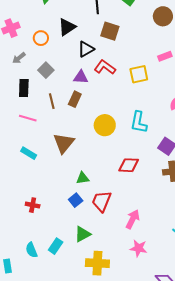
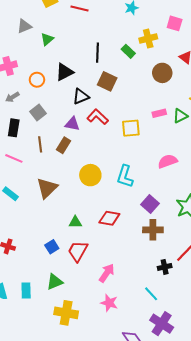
green triangle: (83, 178) -> (75, 222), moved
cyan rectangle: (56, 246) -> (26, 290), turned -42

